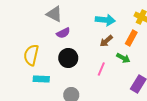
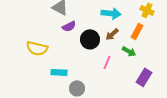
yellow semicircle: (31, 55) -> (37, 48), turned -90
black circle: (68, 58) -> (90, 39), moved
cyan rectangle: (41, 79) -> (59, 72), moved

